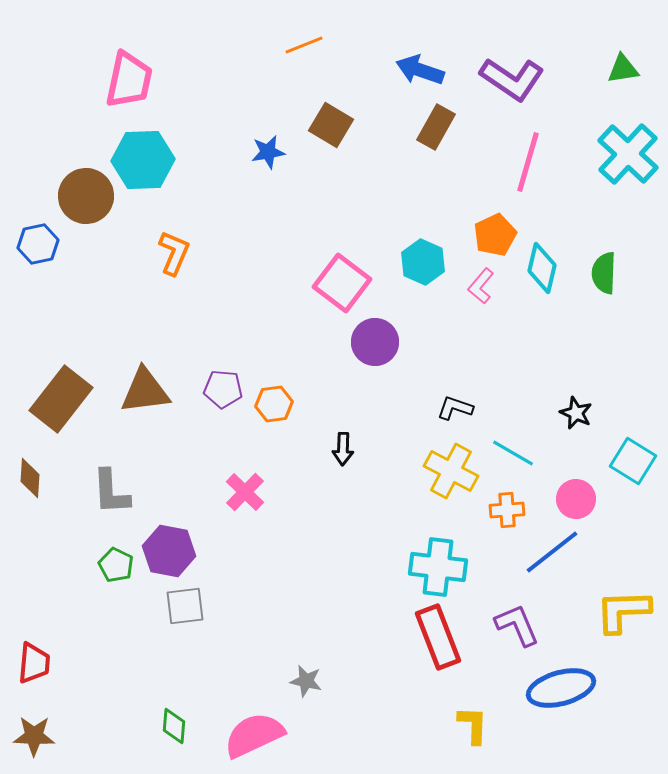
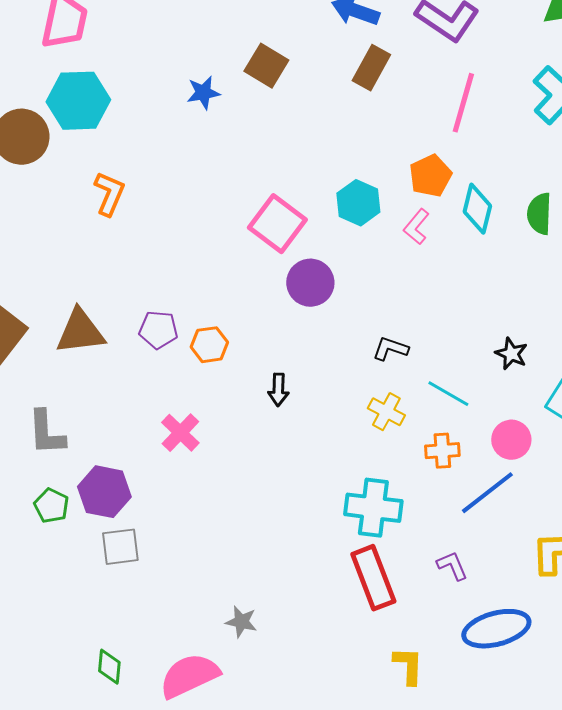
yellow cross: (451, 471) -> (386, 412), size x0.7
purple L-shape: (517, 625) -> (452, 566), size x0.7

